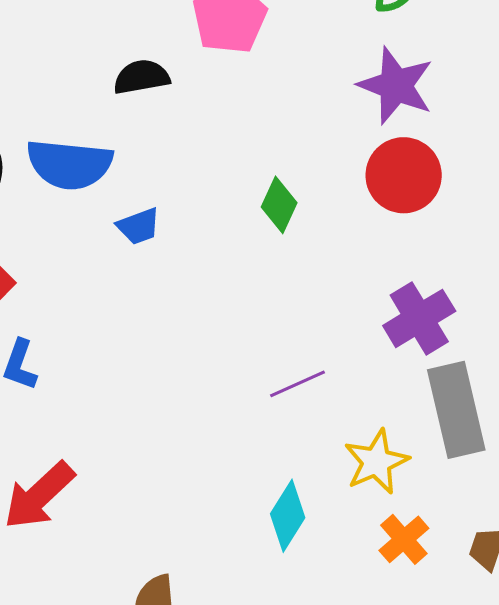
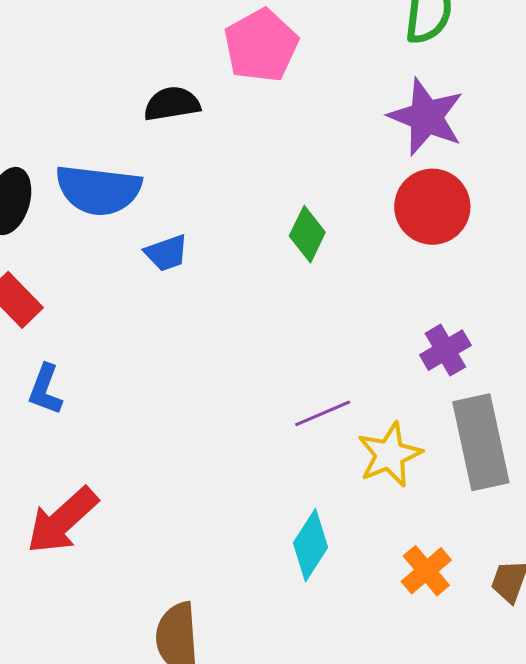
purple cross: (419, 318) -> (445, 350), size x0.7
yellow star: (376, 462) -> (390, 455), moved

